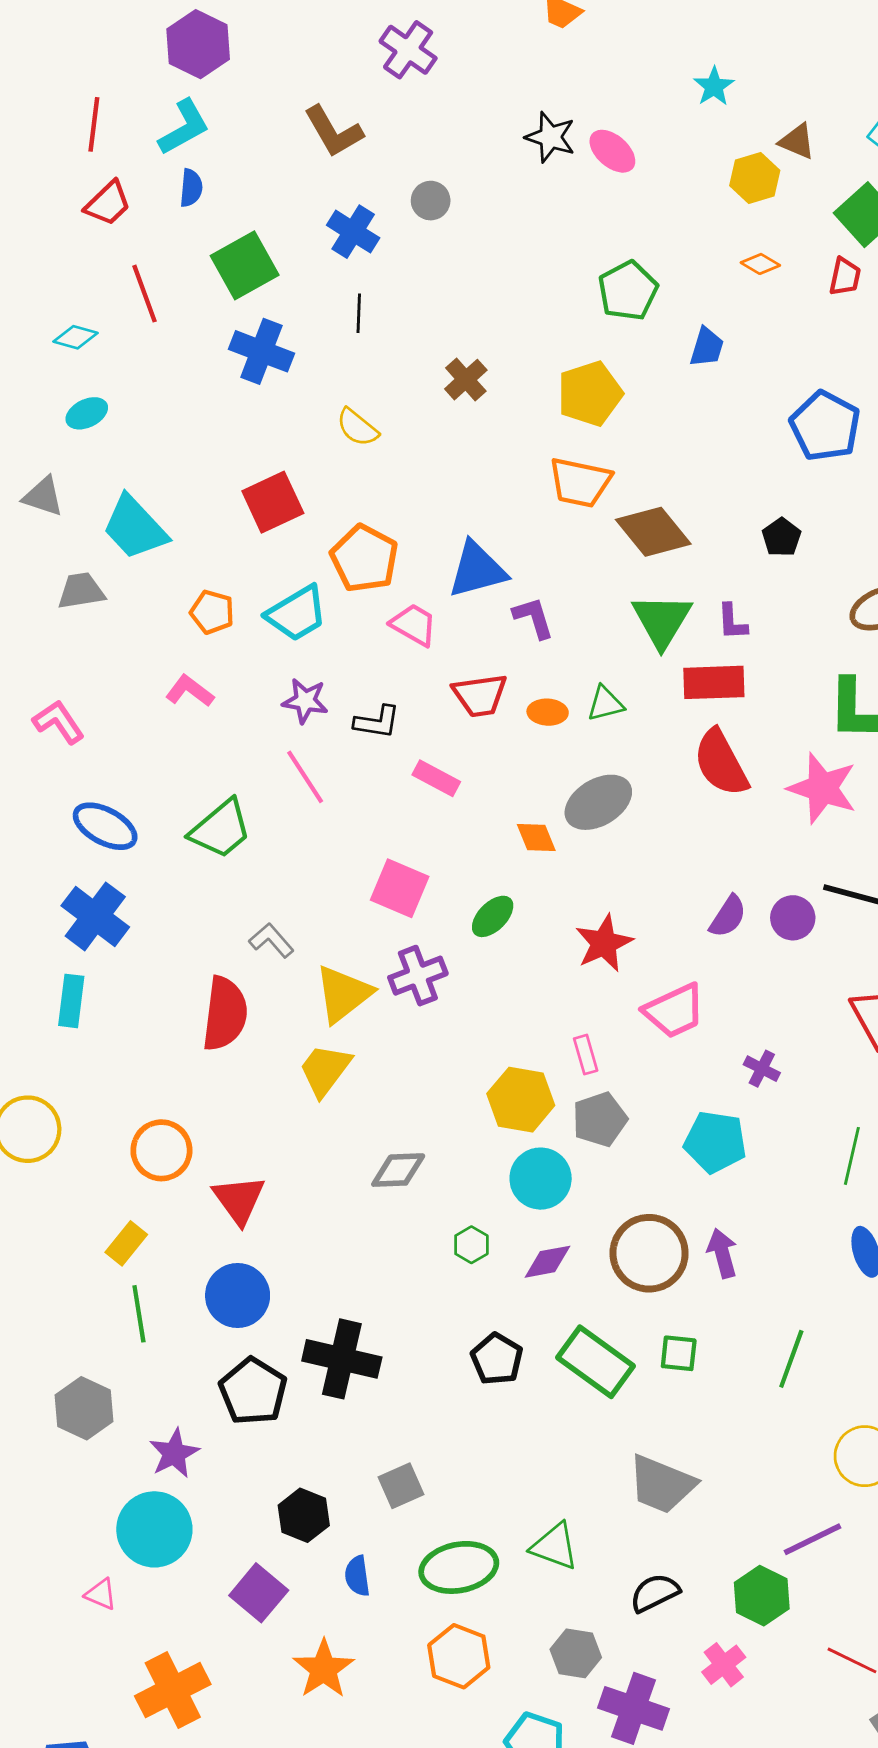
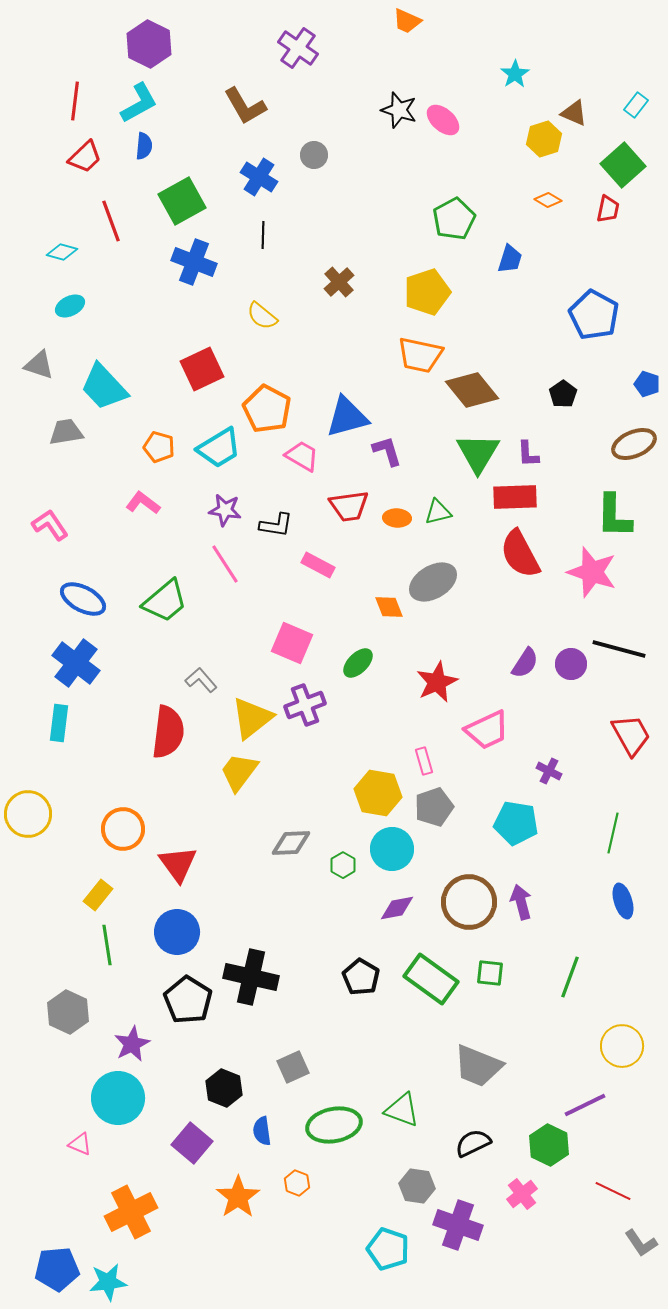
green hexagon: (471, 1245) -> (343, 865), moved
orange hexagon: (459, 1656) -> (297, 1183), moved, size x0.6

